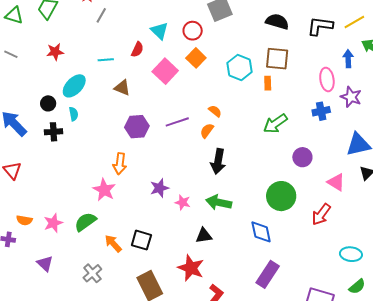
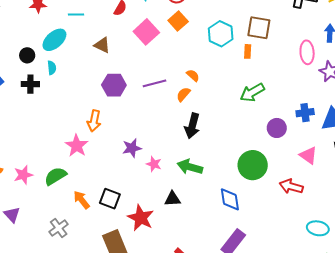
cyan line: (106, 60) -> (76, 14), moved
blue cross: (321, 111) -> (305, 113), moved
red arrow: (321, 214) -> (291, 186), turned 65
red star: (191, 268) -> (141, 218), moved

